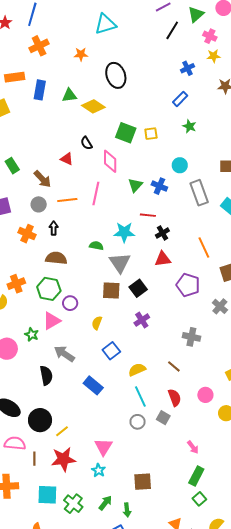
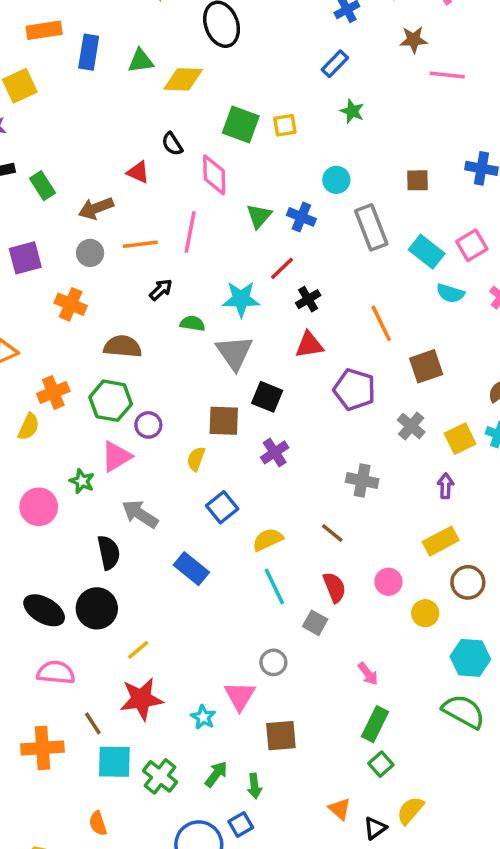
yellow diamond: (93, 106) -> (183, 79), turned -30
brown arrow: (42, 179) -> (96, 208), turned 114
red line: (148, 215) -> (282, 268), turned -49
black arrow: (54, 228) -> (161, 290), moved, turned 48
black square: (138, 288) -> (267, 397), turned -30
brown square: (111, 291) -> (224, 421), moved
black circle: (40, 420) -> (97, 608), moved
gray circle: (138, 422) -> (273, 662), moved
pink triangle: (104, 447) -> (240, 696), moved
brown line: (34, 459) -> (93, 723), moved, turned -32

